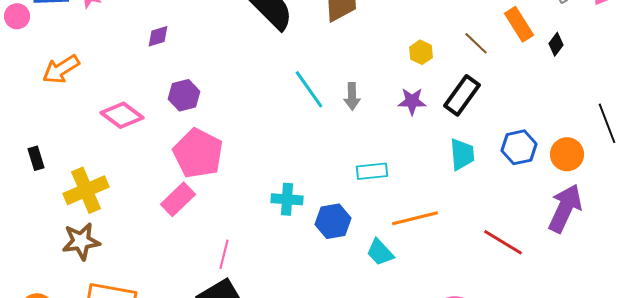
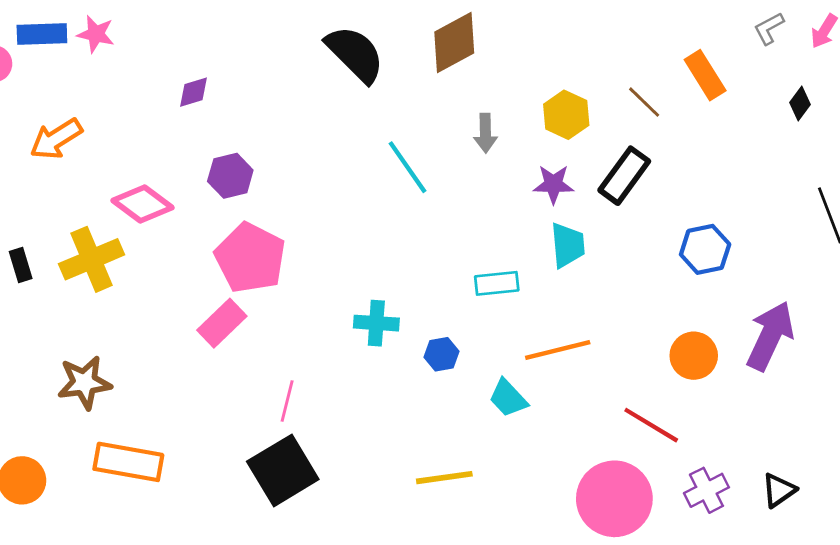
black diamond: (556, 44) -> (800, 103), moved
yellow hexagon: (421, 52) -> (566, 115), size x1.4
gray arrow: (352, 96) -> (485, 133), moved
cyan trapezoid: (462, 154) -> (568, 245), moved
orange circle: (567, 154) -> (694, 356), moved
yellow cross: (86, 190) -> (91, 259), moved
blue hexagon: (333, 221) -> (441, 354), size x0.7
red line: (503, 242) -> (651, 425), moved

